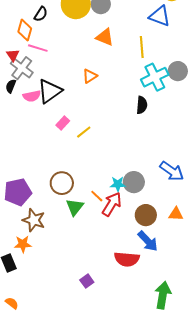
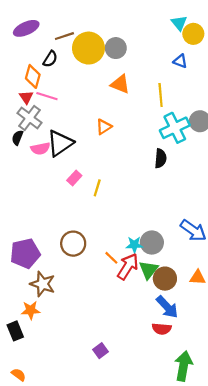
blue triangle: (160, 16) -> (180, 61), size x0.6
red triangle: (13, 55) -> (26, 97), moved
yellow line: (84, 132) -> (97, 188), turned -35
green triangle: (75, 207) -> (149, 270), moved
red semicircle: (127, 259) -> (162, 329), moved, size x0.7

